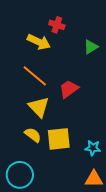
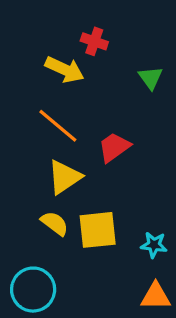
green triangle: (91, 47) -> (151, 78), turned -35
yellow triangle: (39, 107) -> (65, 177), turned 40

